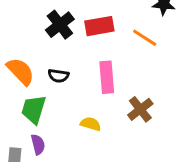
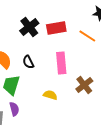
black semicircle: (58, 76) -> (28, 62), turned 56

